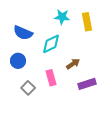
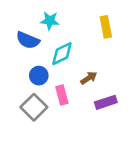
cyan star: (62, 17) -> (50, 21), moved
blue circle: (18, 61) -> (39, 76), moved
gray square: (28, 88) -> (34, 107), size x1.5

